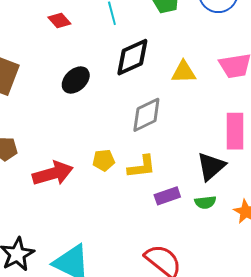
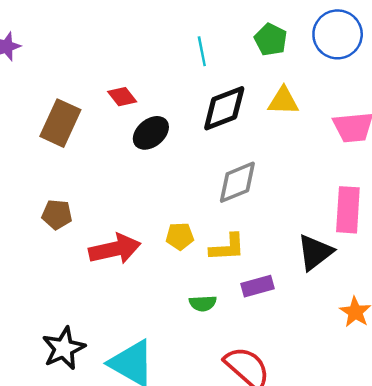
red diamond: (59, 21) -> (122, 97), moved
yellow triangle: (184, 72) -> (283, 101), moved
green semicircle: (205, 202) -> (203, 303), moved

